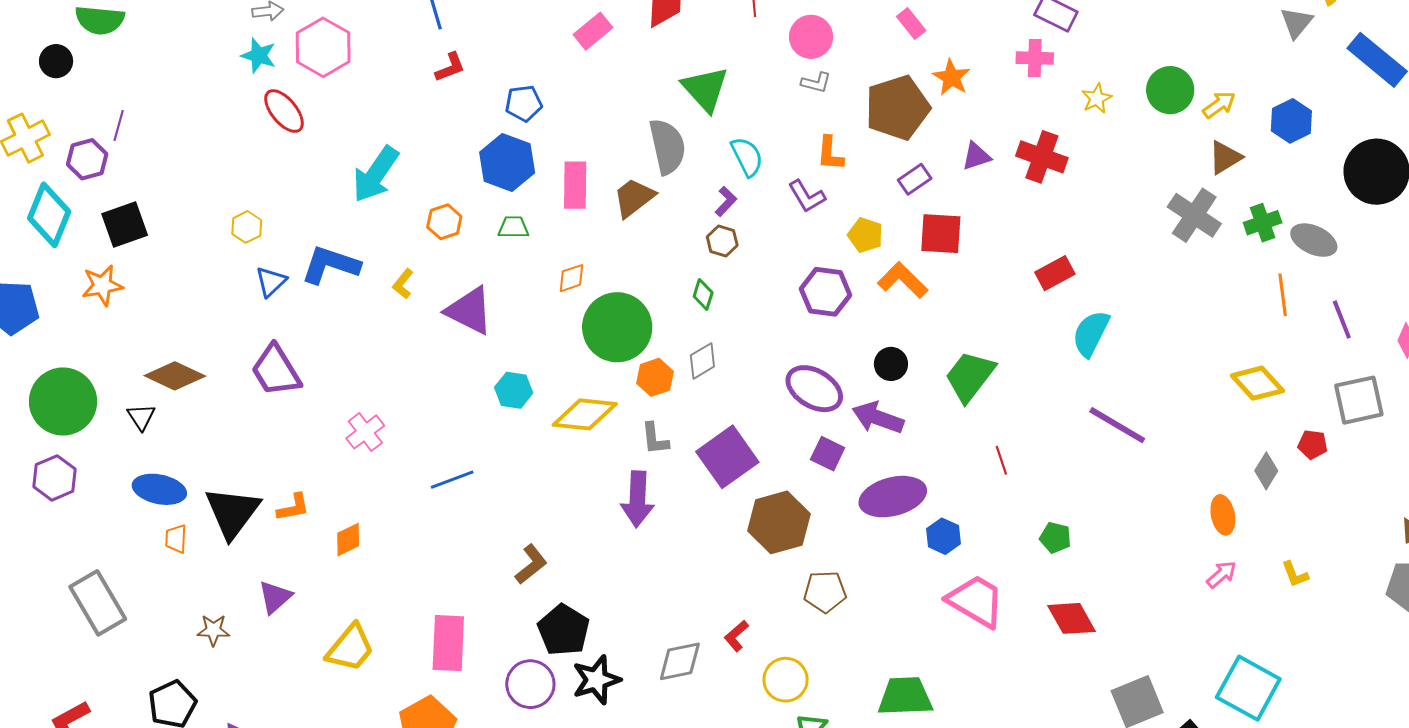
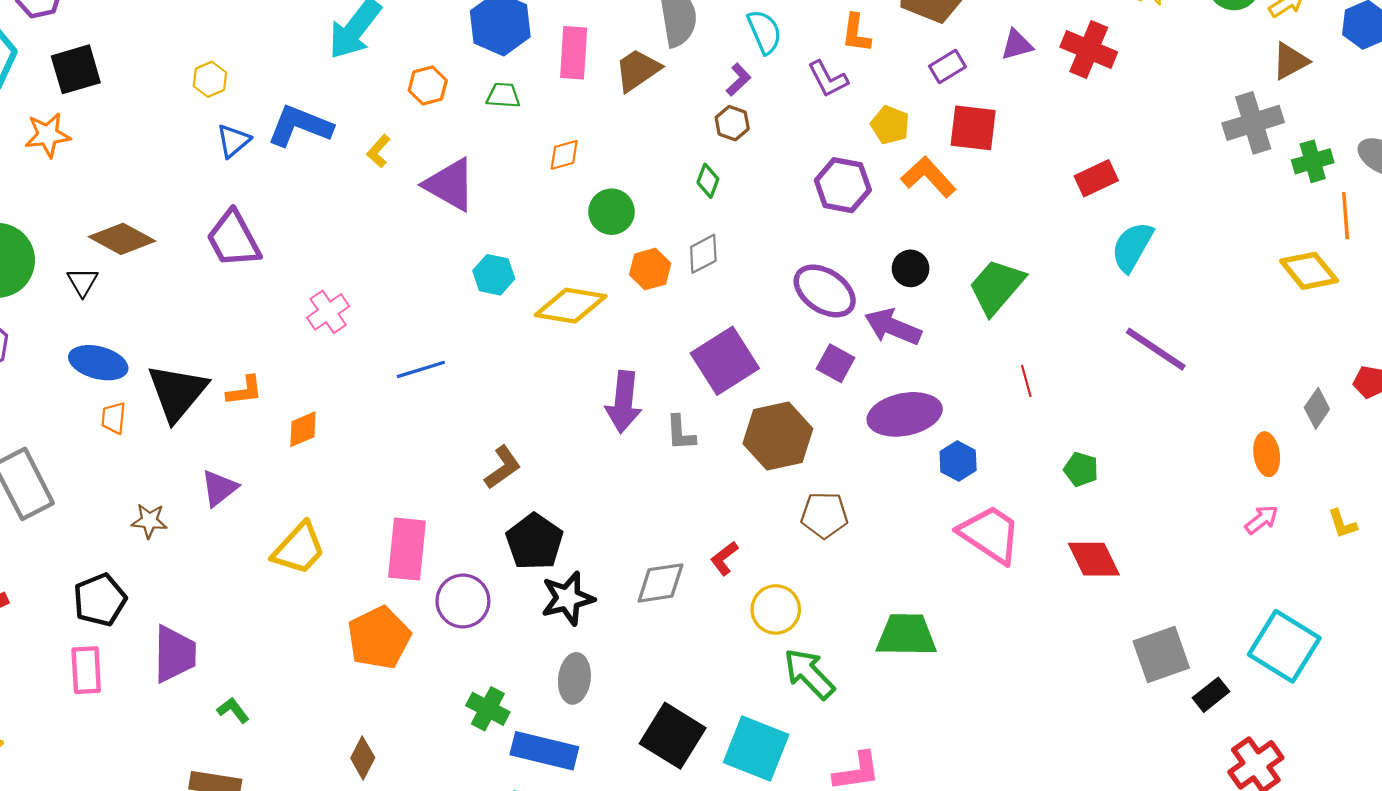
gray cross: (1194, 215) -> (1253, 123), turned 36
green cross: (1263, 223) -> (1313, 161), moved
green circle: (617, 327) -> (612, 212), size x0.6
yellow diamond: (1257, 383) -> (1309, 271), moved
gray L-shape: (655, 439) -> (681, 433), moved
purple circle: (530, 684) -> (463, 601), moved

